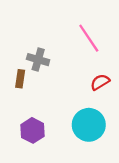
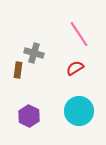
red semicircle: (100, 82) -> (75, 68), moved

